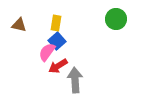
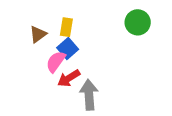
brown triangle: (19, 25) -> (38, 34), moved, turned -49

